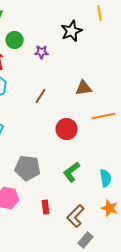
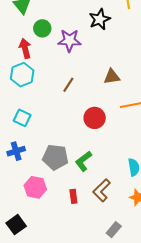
purple star: (42, 52) -> (69, 40), size x1.6
green L-shape: (72, 172) -> (84, 161), moved
brown L-shape: (76, 216) -> (102, 190), moved

